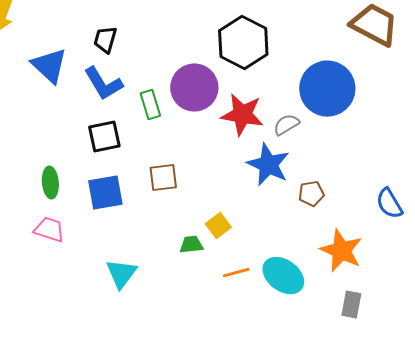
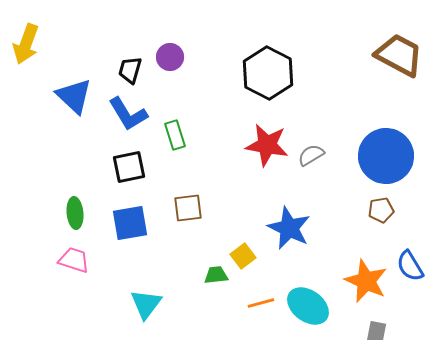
purple circle: (194, 88) -> (170, 57), moved, size x0.6
blue circle: (327, 89) -> (386, 156), moved
blue star: (268, 165) -> (289, 228), moved
brown pentagon: (311, 194) -> (381, 210), moved
blue semicircle: (389, 204) -> (410, 266), moved

